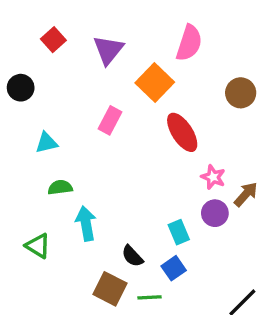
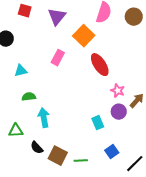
red square: (53, 40) -> (25, 11), turned -32
brown circle: (241, 93) -> (134, 17), moved
green triangle: (38, 246) -> (16, 131), turned -35
black semicircle: (132, 256) -> (37, 148), moved
blue square: (174, 268) -> (112, 152), moved

